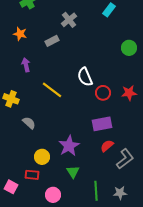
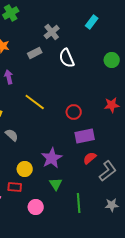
white semicircle: (85, 77) -> (67, 58), moved
red circle: (103, 93) -> (74, 112), moved
gray star: (120, 193) -> (112, 205), moved

